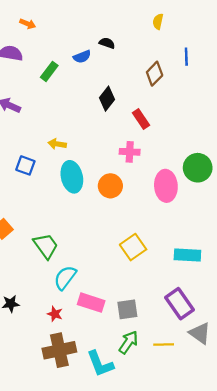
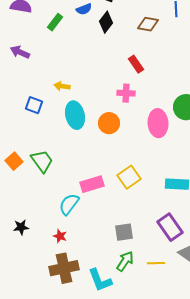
brown diamond: (155, 74) -> (148, 24), turned 55
black diamond: (107, 99) -> (106, 22), moved
green trapezoid: (46, 246) -> (42, 161), moved
pink rectangle: (91, 303) -> (92, 184), moved, turned -35

